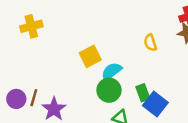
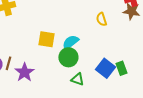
yellow square: (90, 56) -> (46, 39), moved, turned 36
green rectangle: (143, 93) -> (121, 68), moved

